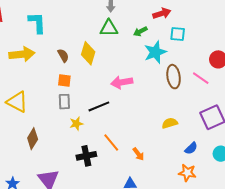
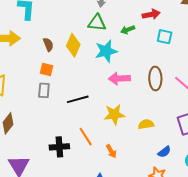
cyan star: (155, 52) -> (106, 51), moved
pink arrow: (122, 82) -> (119, 78), moved
yellow star: (76, 124) -> (114, 114), moved, size x1.5

